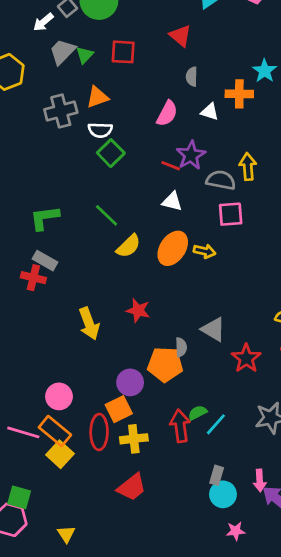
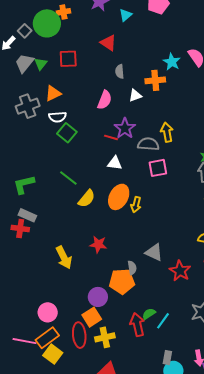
white triangle: (210, 112) -> (135, 95), turned -32
yellow arrow: (205, 251) -> (136, 205), moved, turned 98
orange rectangle: (55, 431) -> (47, 338), turned -70

